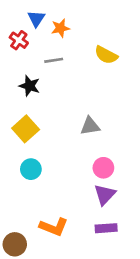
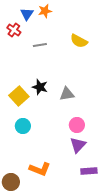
orange star: (60, 28) -> (45, 11), moved
black star: (30, 86) -> (40, 87), moved
purple rectangle: (106, 228) -> (89, 171), moved

